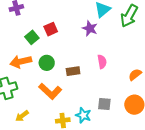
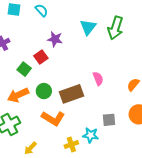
purple star: (90, 28) -> (55, 39), moved
brown rectangle: (73, 71) -> (72, 94), size x1.6

